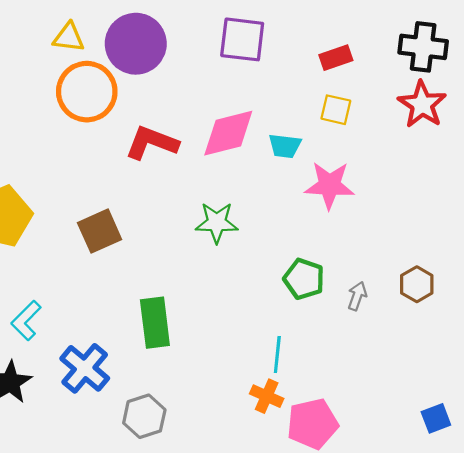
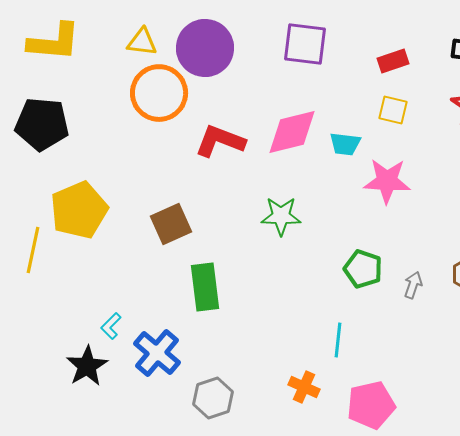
cyan L-shape: (26, 320) -> (111, 326), moved, size x0.7
green rectangle: (155, 323) -> (205, 287), moved
orange cross: (267, 396) -> (304, 387), moved

